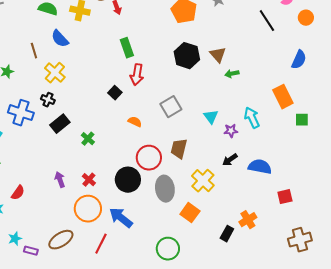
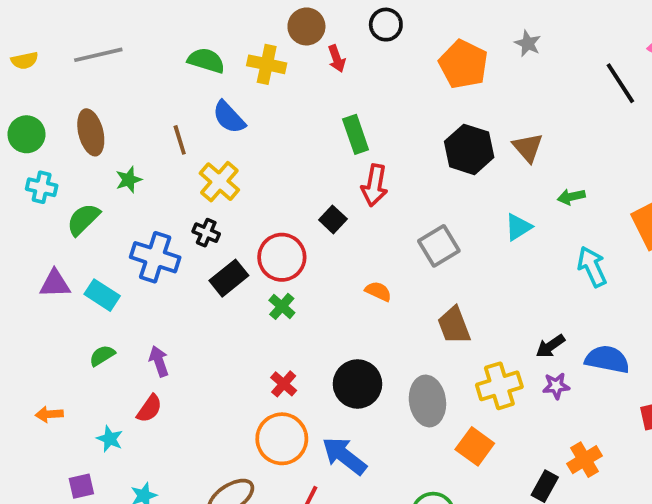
green arrow: (232, 74) -> (571, 197), moved
cyan triangle: (211, 117) -> (518, 227), moved, turned 35
orange semicircle: (135, 122) -> (378, 291), moved
purple star: (231, 131) -> (556, 386), moved
brown trapezoid: (179, 149) -> (454, 325), turned -35
red circle: (149, 158) -> (282, 257), moved
purple arrow: (60, 180) -> (159, 361), moved
yellow cross: (203, 181) -> (499, 386), turned 30

